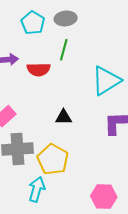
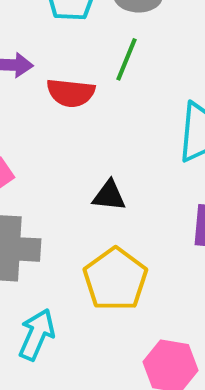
yellow pentagon: (53, 159) -> (115, 279), moved

